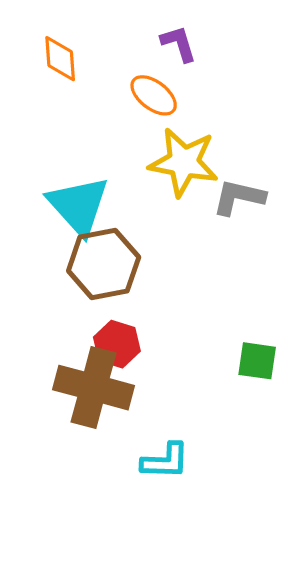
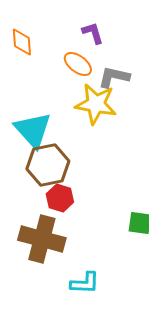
gray L-shape: (239, 197) -> (114, 77), moved
red hexagon: (117, 344) -> (60, 198), moved

